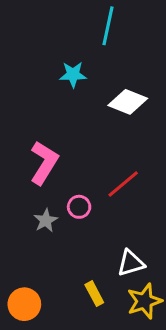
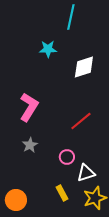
white diamond: (128, 102) -> (84, 67), turned -40
pink circle: (79, 207) -> (67, 157), moved

